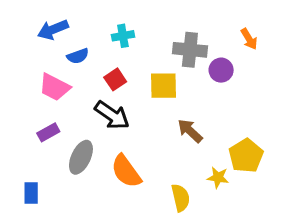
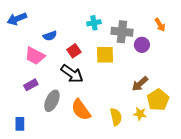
blue arrow: (53, 30) -> (17, 19), moved
cyan cross: (123, 36) -> (94, 23), moved
brown arrow: (190, 131) -> (140, 84), moved, turned -84
yellow semicircle: (181, 198) -> (116, 117), moved

